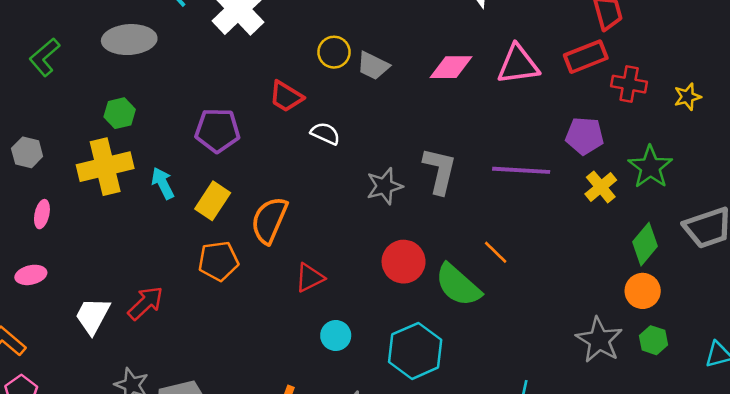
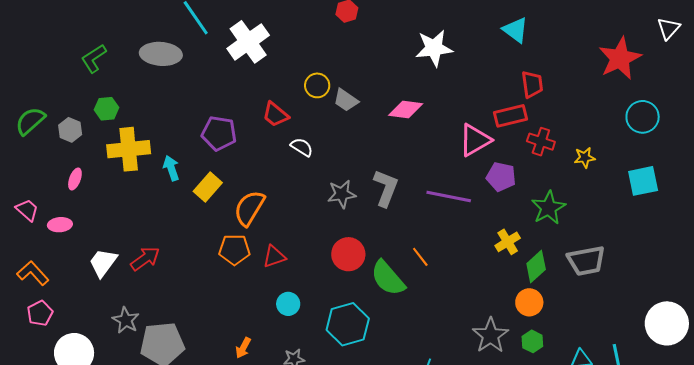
pink triangle: (518, 64) -> (475, 140), moved, turned -30
green hexagon: (120, 113) -> (107, 109), moved
yellow cross: (601, 187) -> (508, 242), moved
orange pentagon: (218, 261) -> (234, 250), moved

